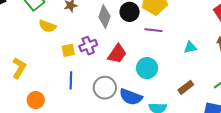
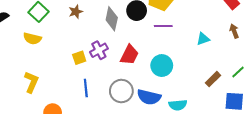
yellow semicircle: (47, 26) -> (32, 39), moved
brown rectangle: (186, 87) -> (213, 79), moved

